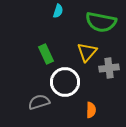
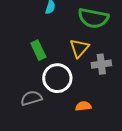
orange semicircle: (91, 110) -> (83, 106), turned -98

